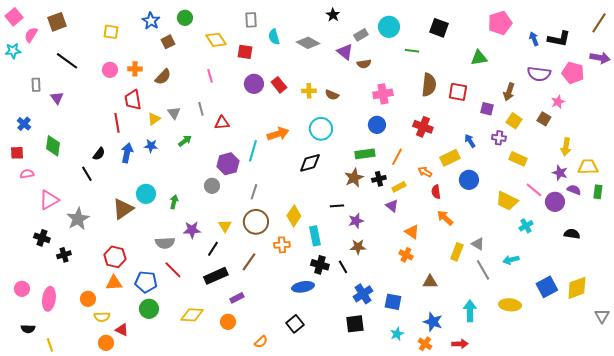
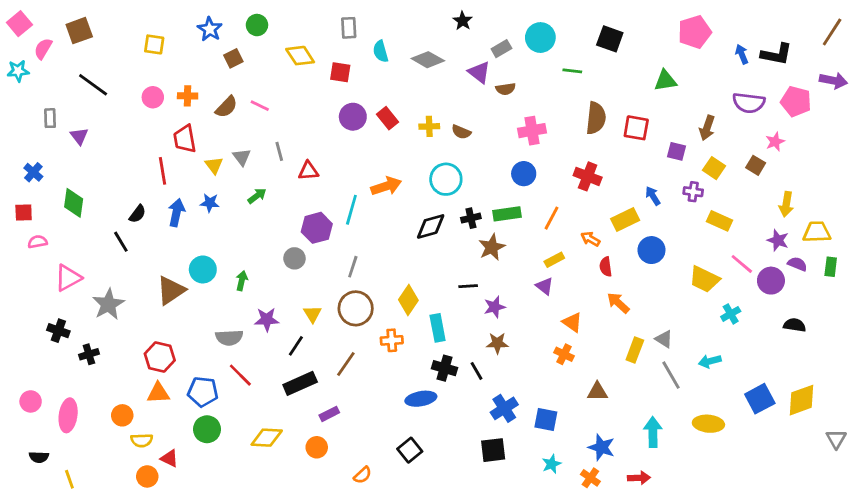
pink line: (210, 76) -> (260, 106), moved, turned -48
yellow triangle: (154, 119) -> (214, 165), turned -32
black cross: (379, 179) -> (471, 218), moved

